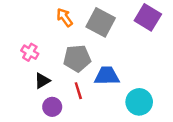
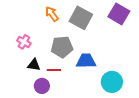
black triangle: (42, 81) -> (34, 65), turned 40
red line: (78, 91) -> (54, 70), moved, turned -72

